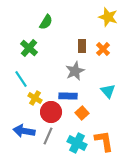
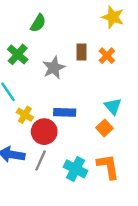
gray star: (75, 71) -> (54, 68), moved
orange square: (82, 113) -> (104, 128), moved

